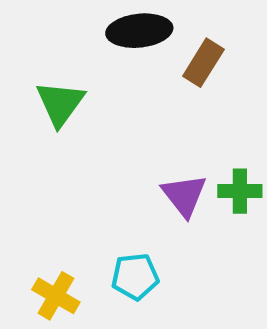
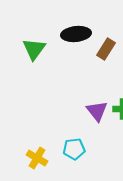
green triangle: (60, 103) -> (34, 49), moved

